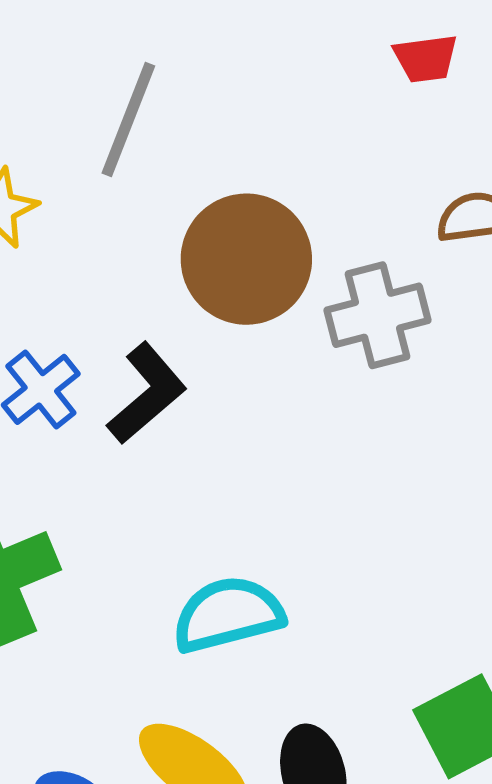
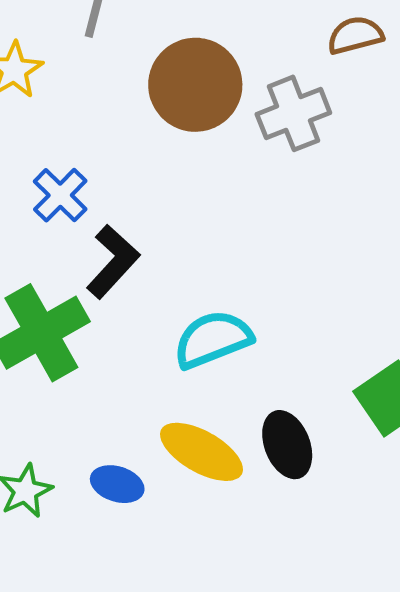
black L-shape: (147, 393) -> (113, 261), moved

